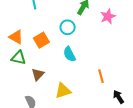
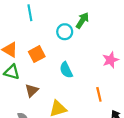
pink star: (108, 16) -> (110, 60), moved
cyan circle: (68, 27) -> (65, 32), moved

